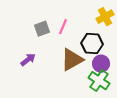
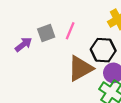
purple arrow: (28, 60) -> (23, 44), moved

